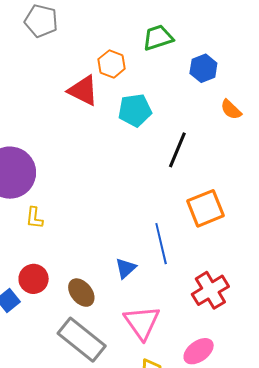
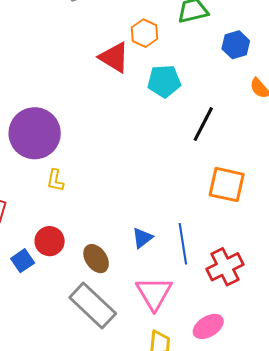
orange square: (206, 208) -> (227, 185), turned 30
blue line: (161, 244) -> (183, 244), moved

